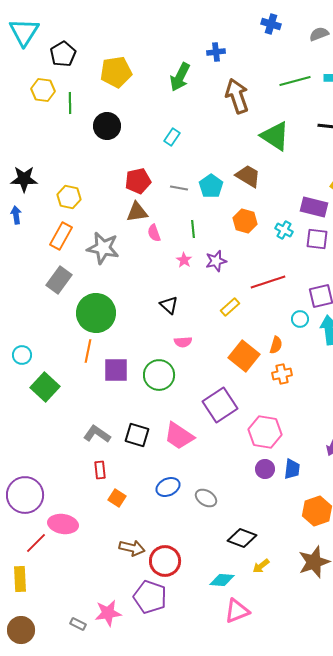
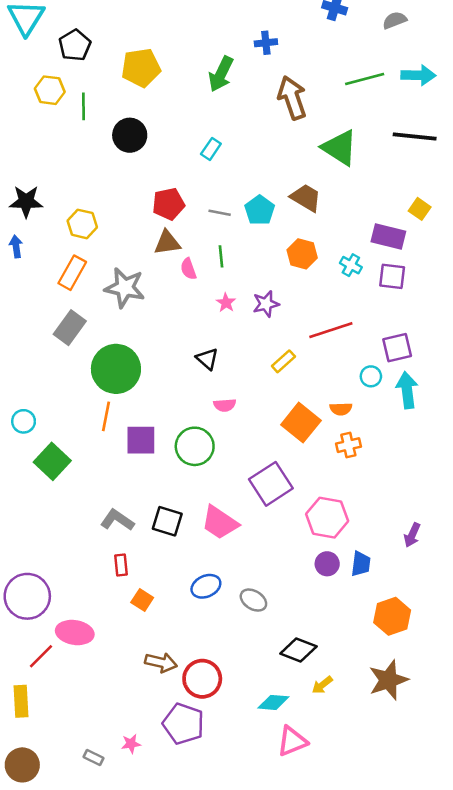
green line: (193, 229) -> (221, 256), moved
orange semicircle: (276, 345) -> (341, 409), turned 72
pink star: (108, 613) -> (131, 744), size x0.6

